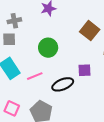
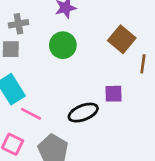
green circle: (48, 48) -> (63, 45), moved
pink line: (35, 76) -> (31, 114), moved, turned 49

